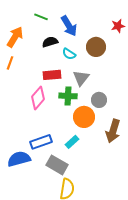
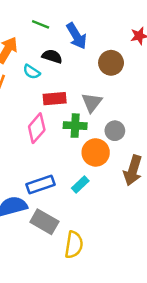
black semicircle: (50, 42) -> (52, 56), turned 35
cyan semicircle: (69, 54) -> (32, 72), moved
gray rectangle: (57, 165) -> (44, 222), moved

